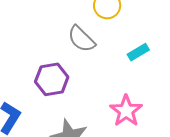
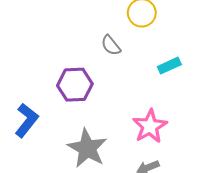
gray semicircle: (81, 39) -> (111, 45), size x0.7

